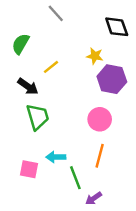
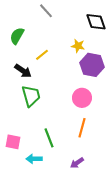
cyan arrow: (56, 157) -> (34, 159), moved
pink square: (29, 169) -> (13, 142), moved
green line: (75, 178) -> (49, 138), moved

